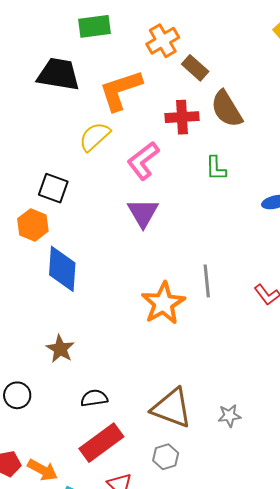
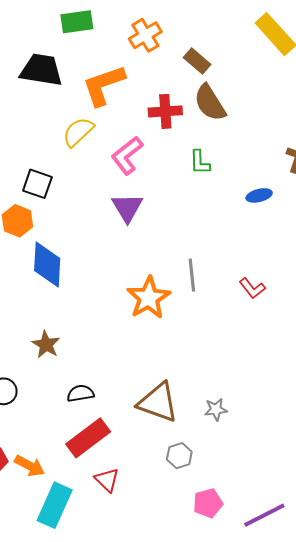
brown rectangle: (195, 68) -> (197, 61), moved
gray hexagon: (166, 457) -> (179, 456), moved

